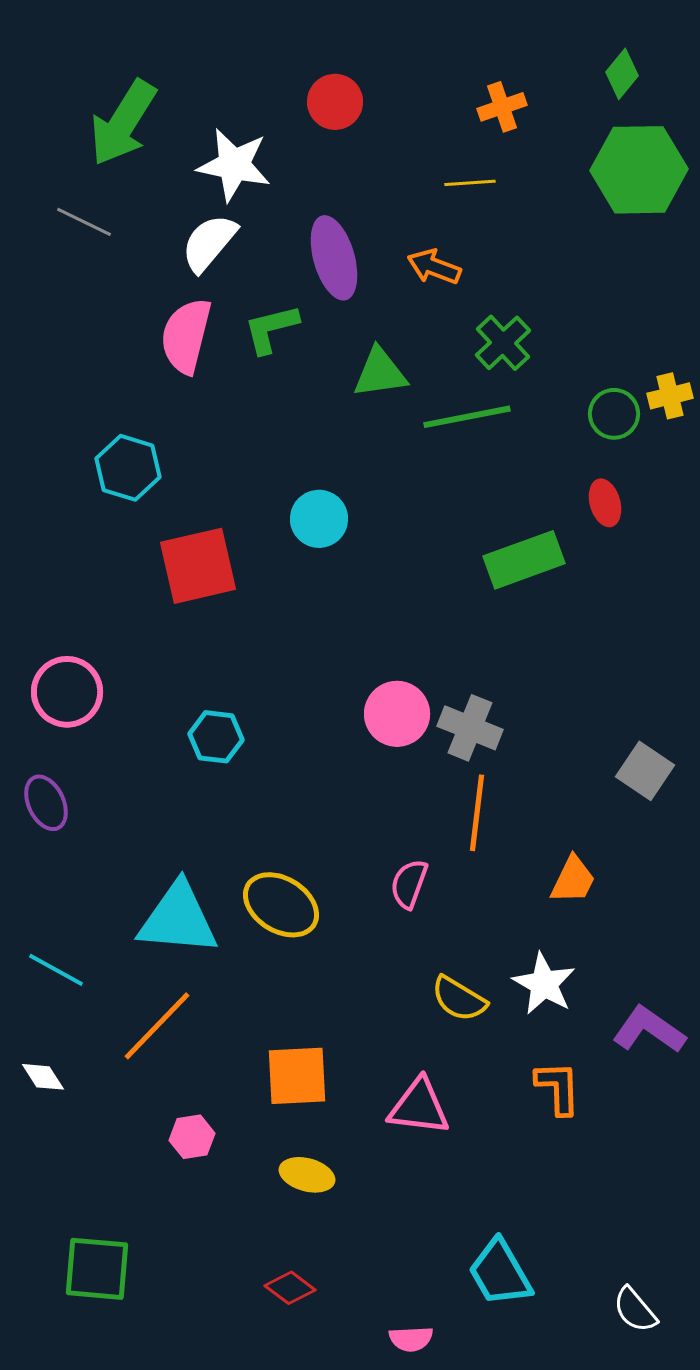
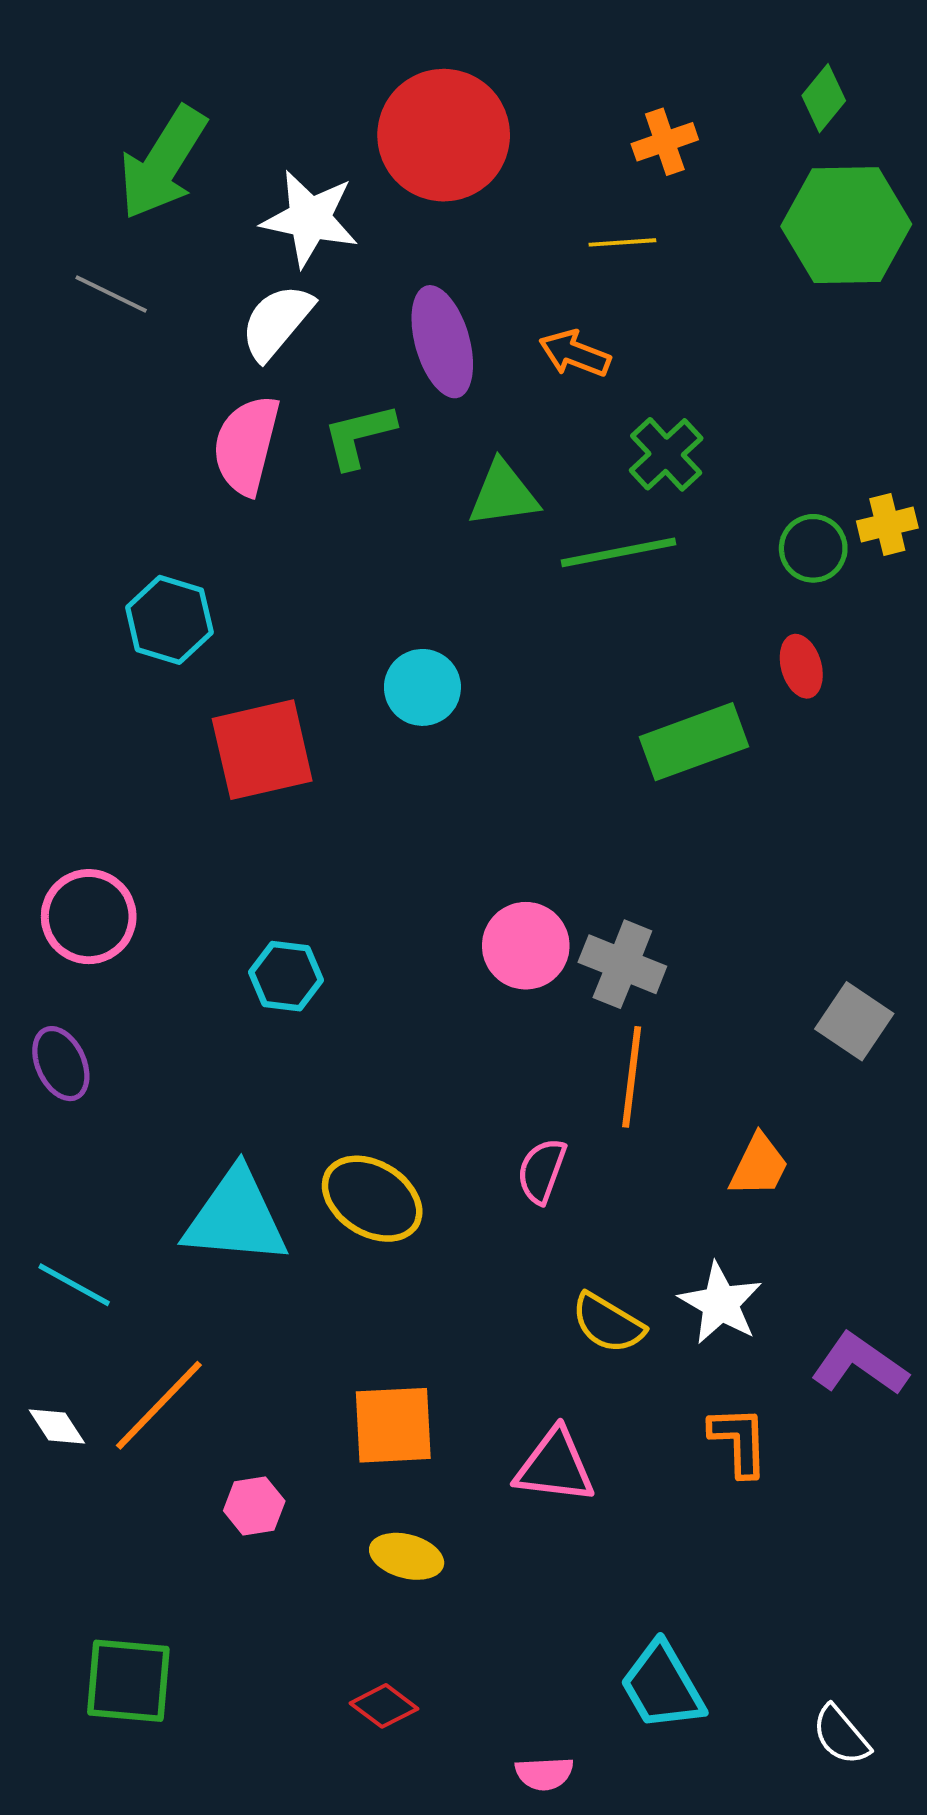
red circle: (335, 102) -> (444, 135), size x1.8
orange line: (157, 1026) -> (159, 1405), moved

